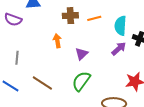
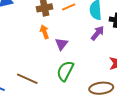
orange arrow: (57, 41) -> (44, 32), moved

